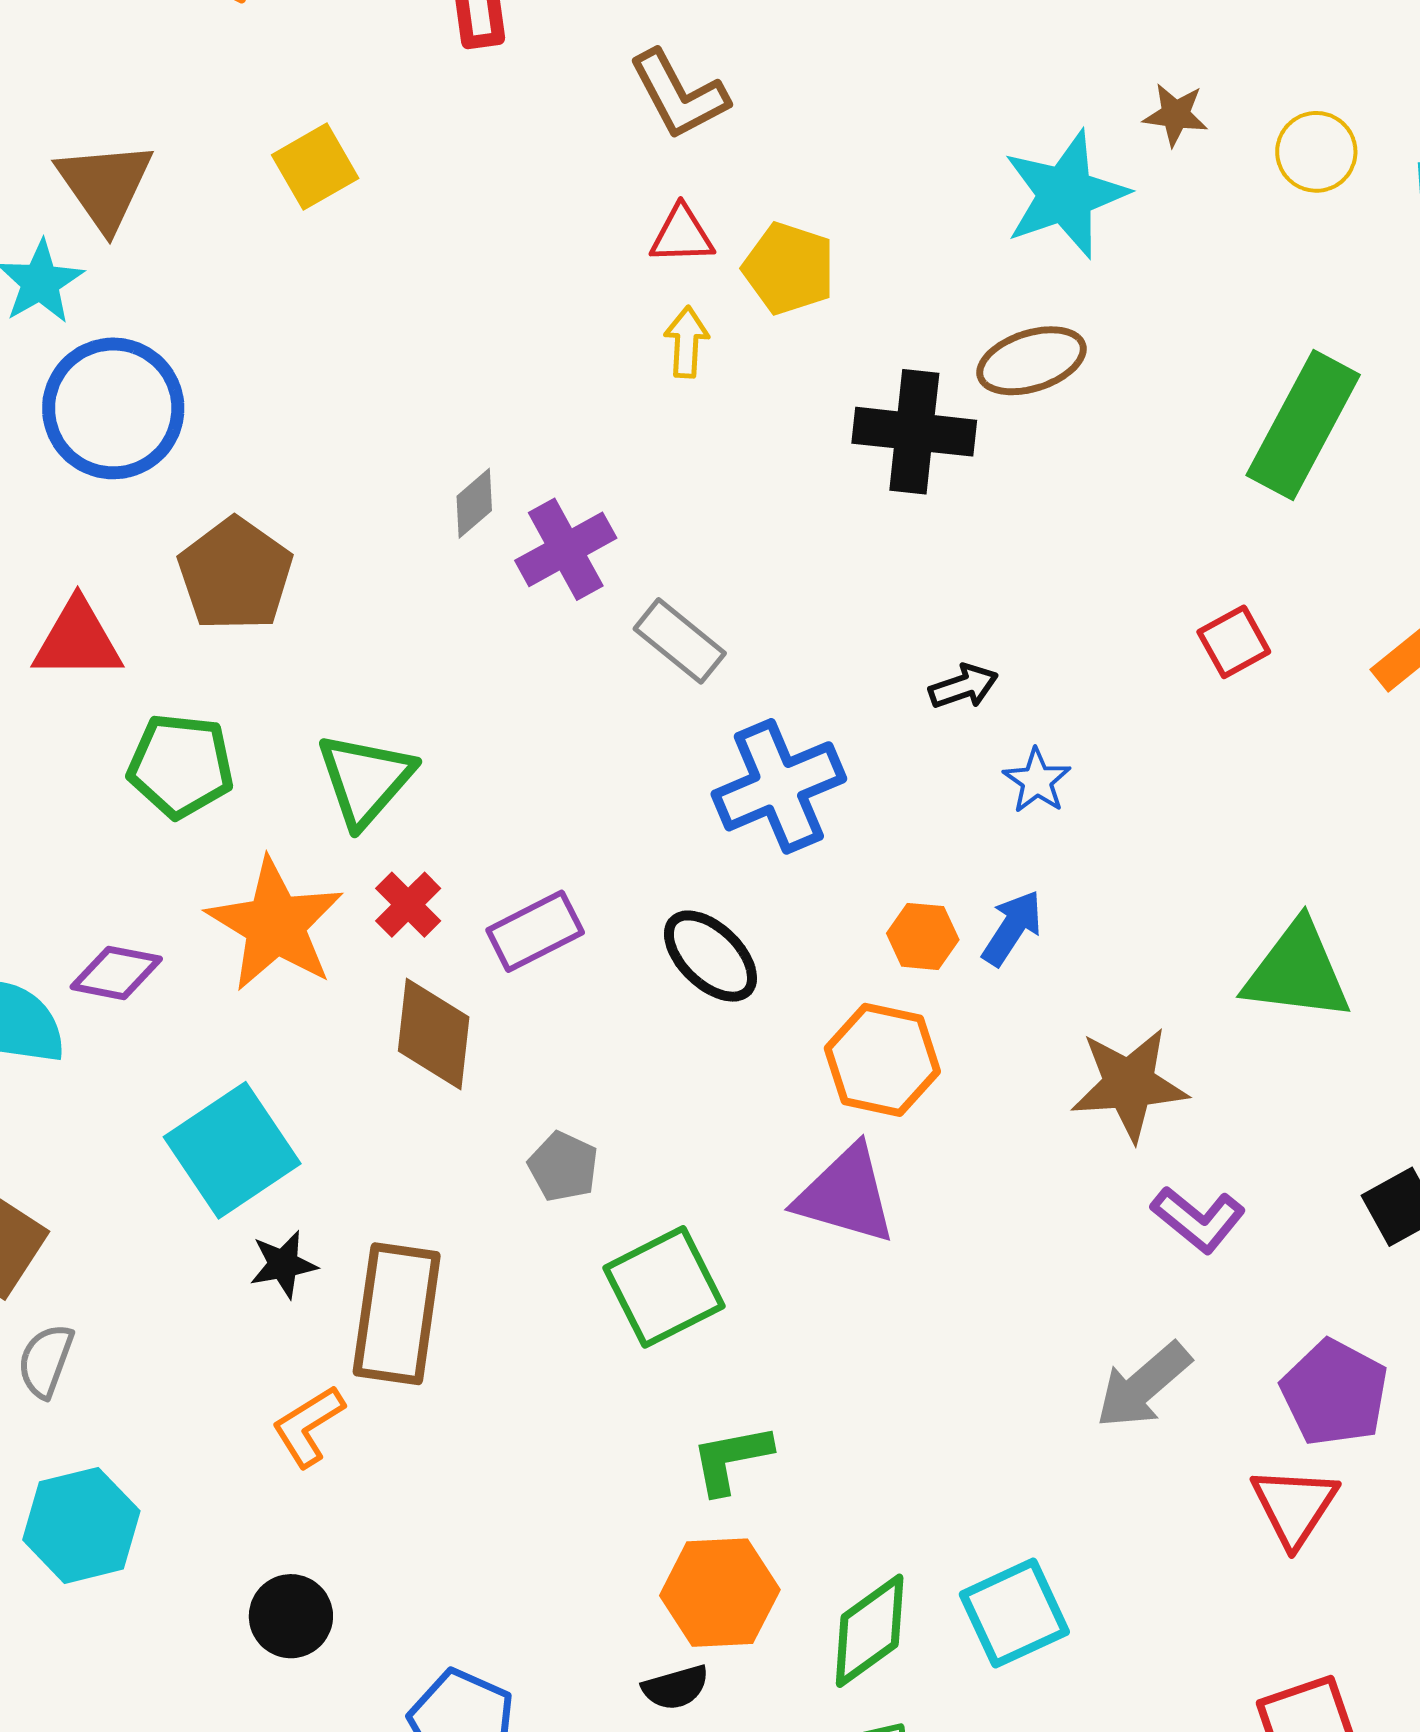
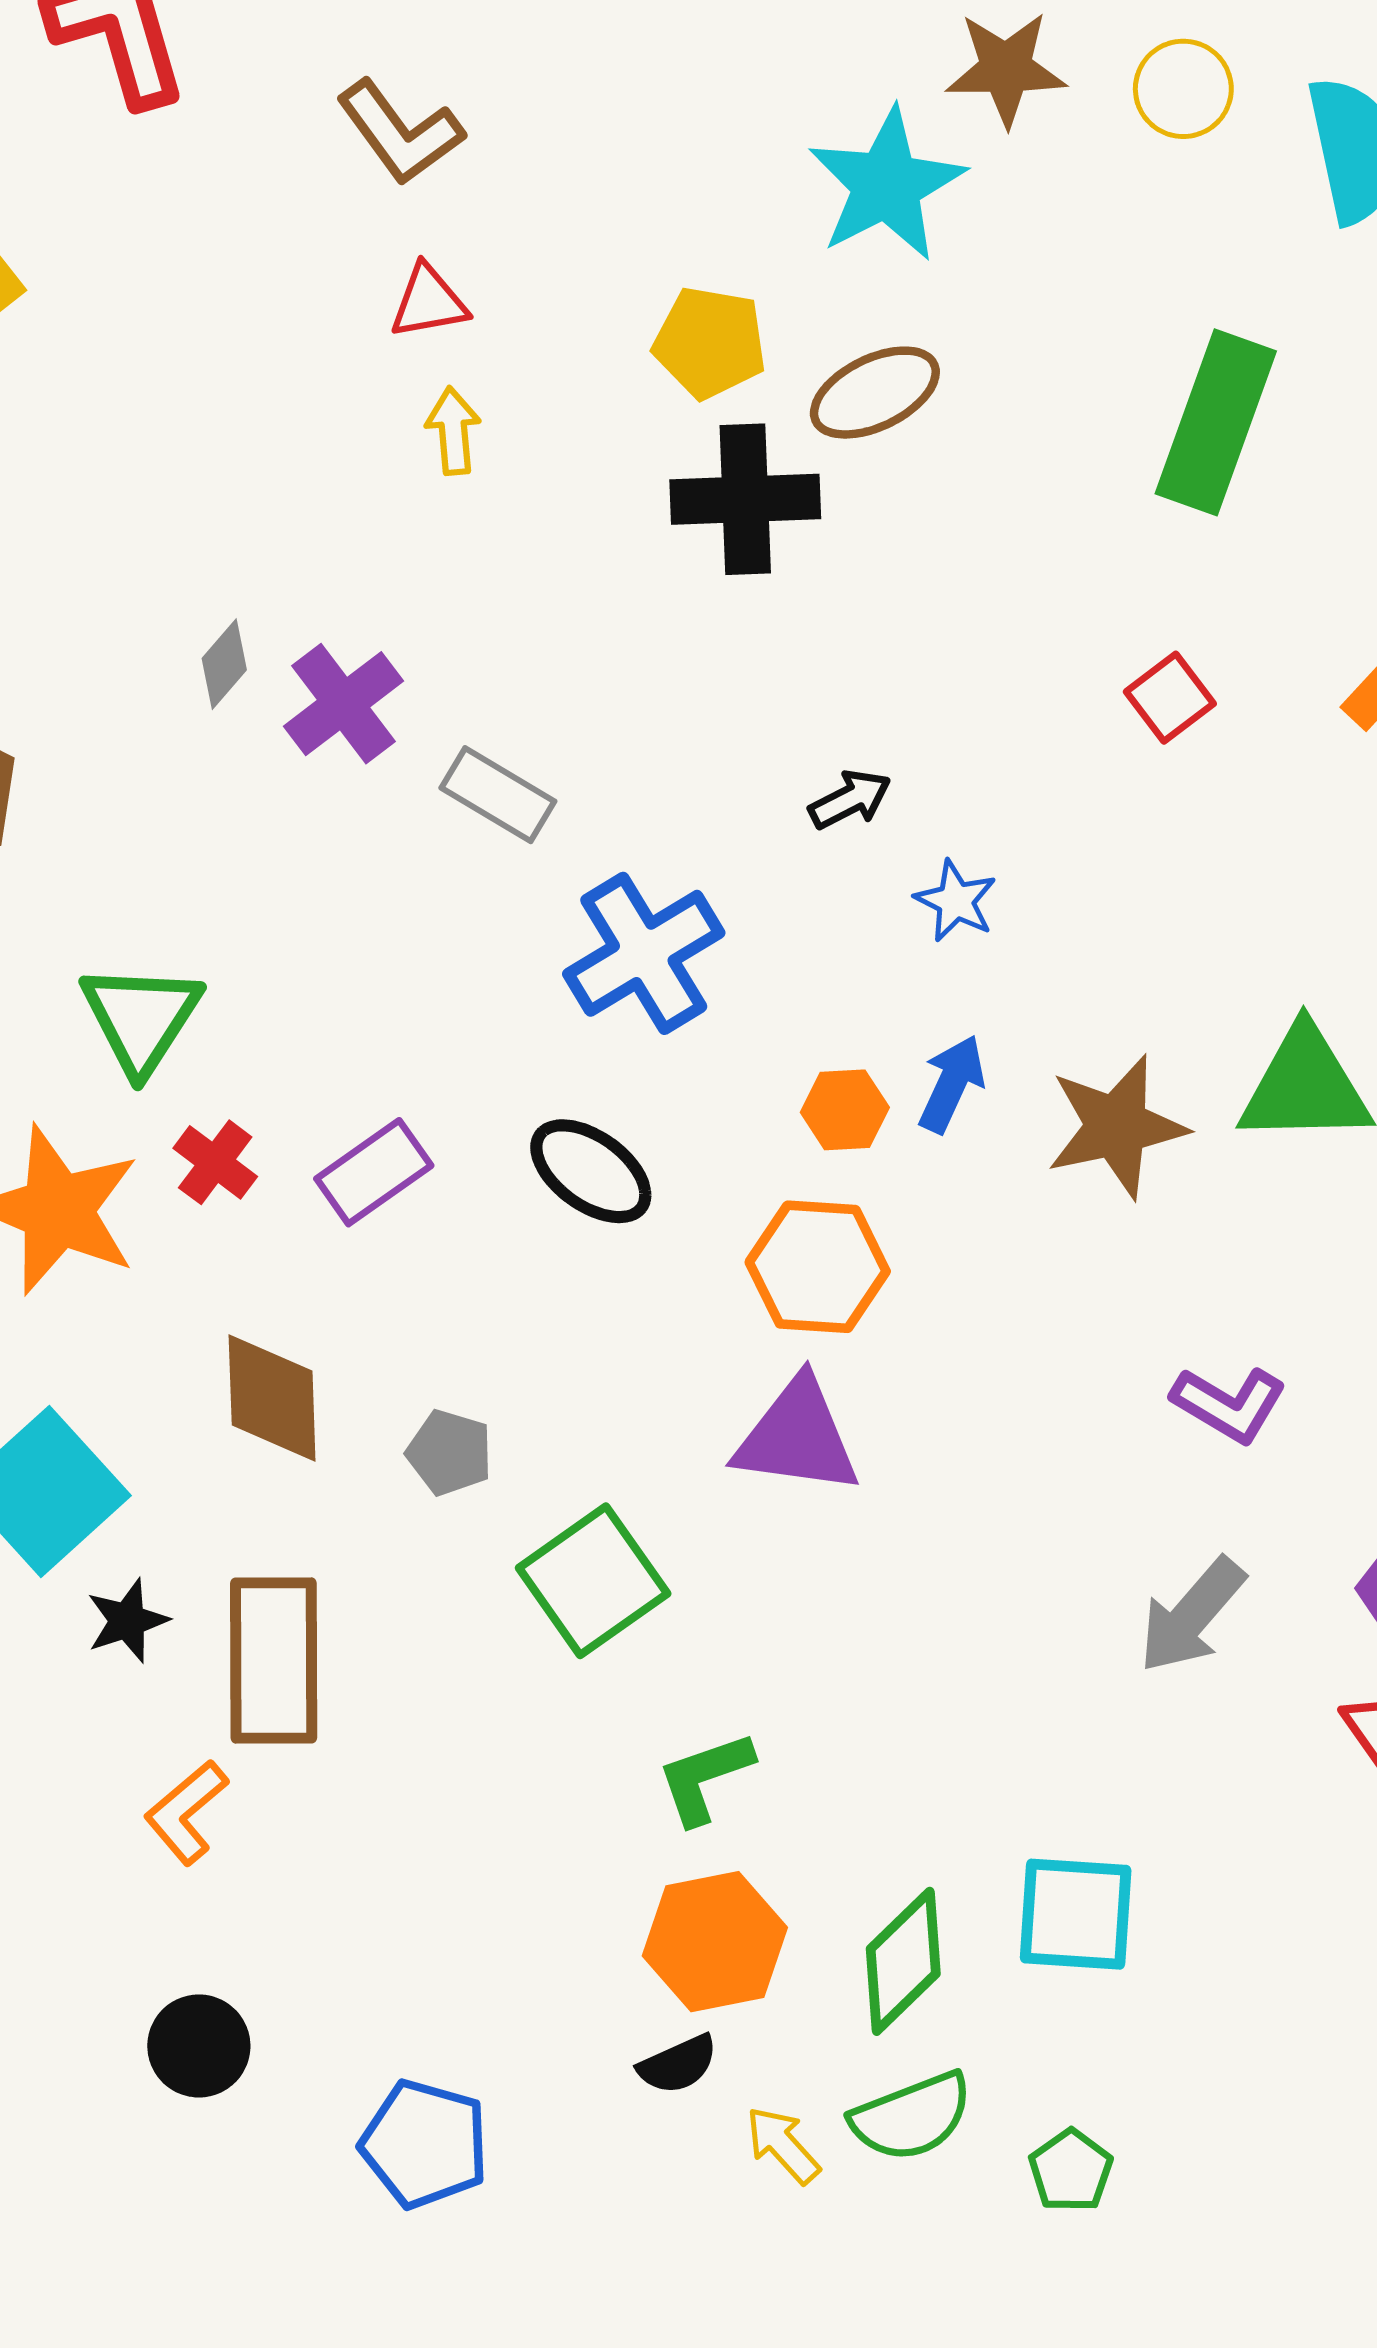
brown star: (1175, 115) -> (1006, 69), size x1.5
yellow pentagon: (789, 268) -> (710, 342), moved
brown diamond: (434, 1034) -> (272, 1398), moved
brown star: (1129, 1084) -> (1116, 1126), moved
cyan square: (1014, 1613) -> (1076, 1914), turned 37

